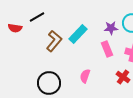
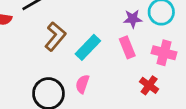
cyan rectangle: (78, 34) -> (88, 47), moved
pink semicircle: (85, 76) -> (82, 84), moved

